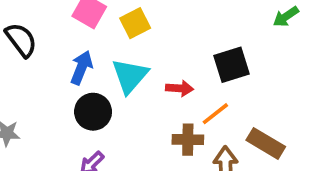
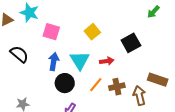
yellow square: (135, 23) -> (92, 32), moved
orange line: (215, 114) -> (96, 85), moved

